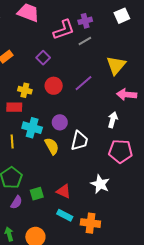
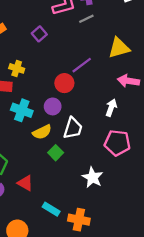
yellow triangle: (116, 65) -> (119, 48), turned 30
red circle: (54, 86) -> (64, 83), moved
yellow semicircle: (52, 146) -> (42, 132), turned 90
red triangle: (64, 191) -> (25, 183), moved
green square: (37, 194) -> (56, 153), moved, turned -32

